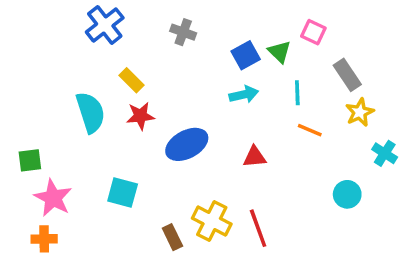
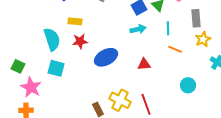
gray rectangle: (347, 75) -> (196, 18), turned 30
yellow rectangle: (131, 80) -> (75, 21), turned -40
green square: (30, 160) -> (18, 66), turned 32
cyan square: (123, 193) -> (56, 68), moved
cyan circle: (347, 194) -> (188, 85), moved

